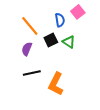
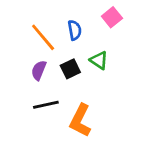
blue semicircle: (60, 20) -> (75, 30), moved
black square: (51, 40) -> (70, 69), moved

